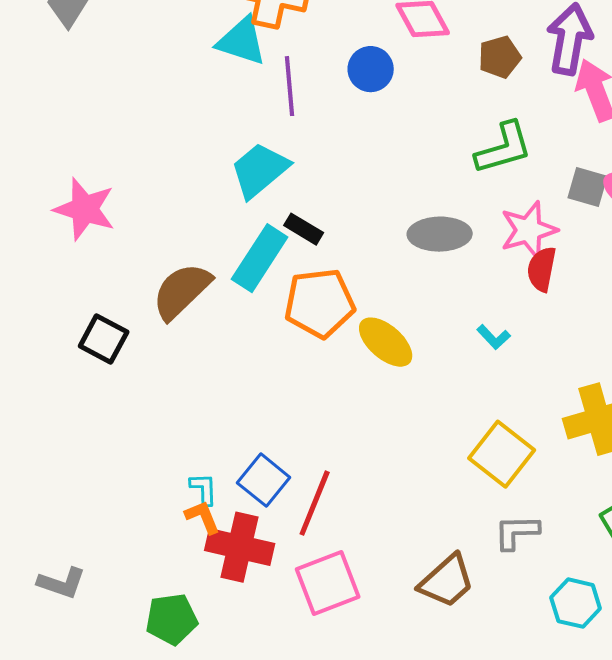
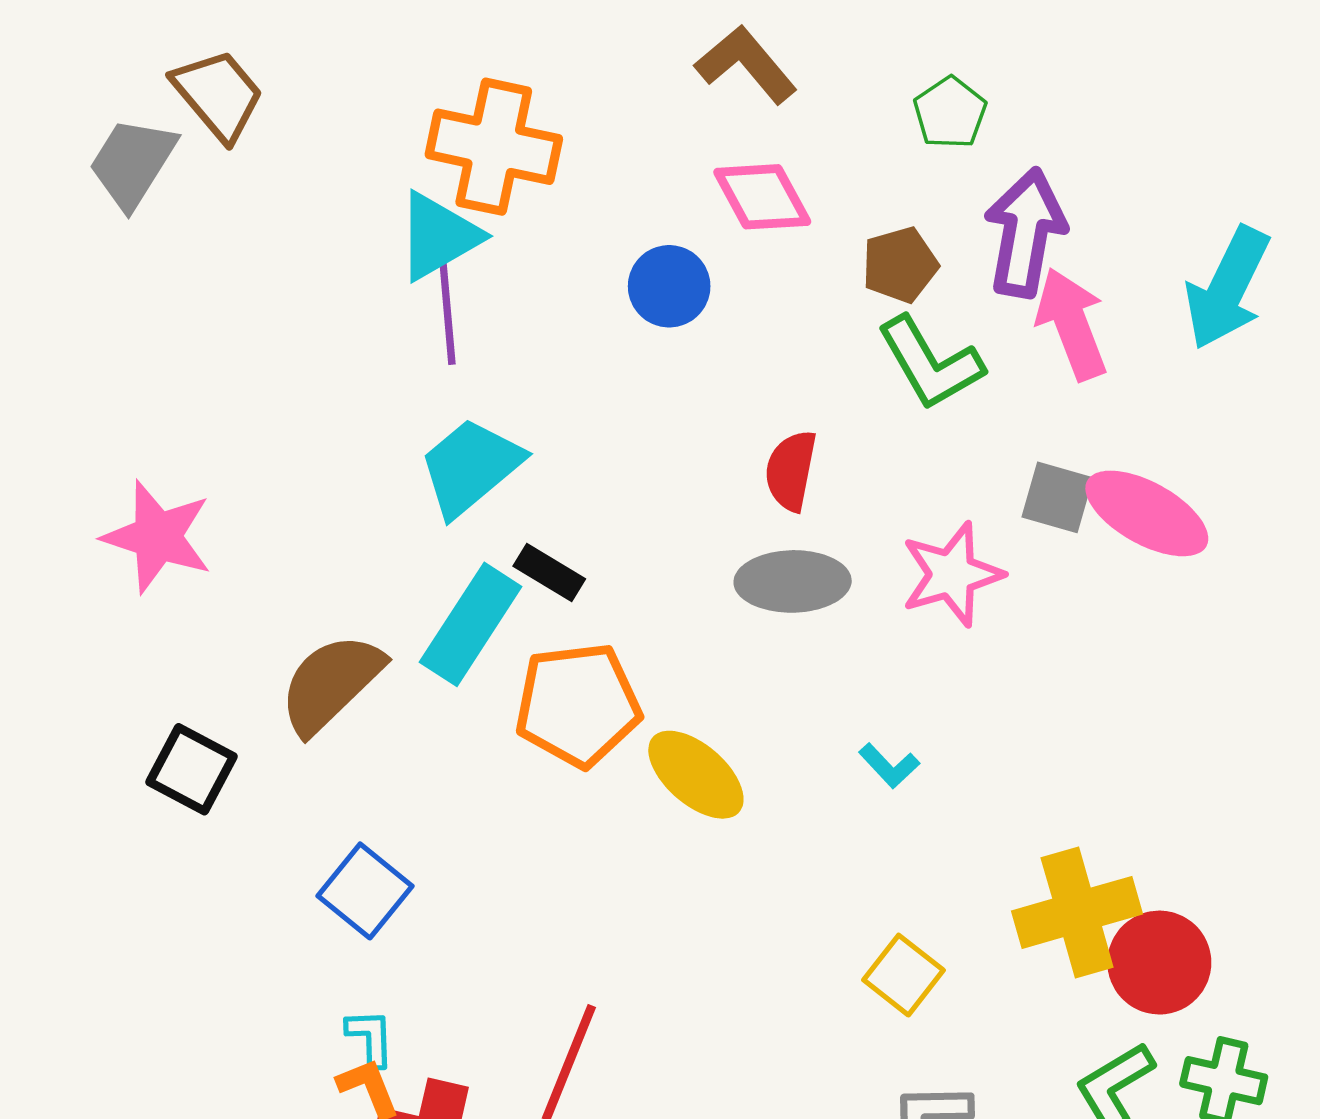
cyan triangle: (242, 41) -> (438, 236), turned -48
purple line: (290, 86) -> (447, 311), moved
green L-shape: (504, 148) -> (930, 363), moved, turned 76
red semicircle: (542, 269) -> (791, 471), moved
yellow square: (502, 454) -> (903, 975), size x0.7
blue square: (264, 480) -> (365, 891), moved

